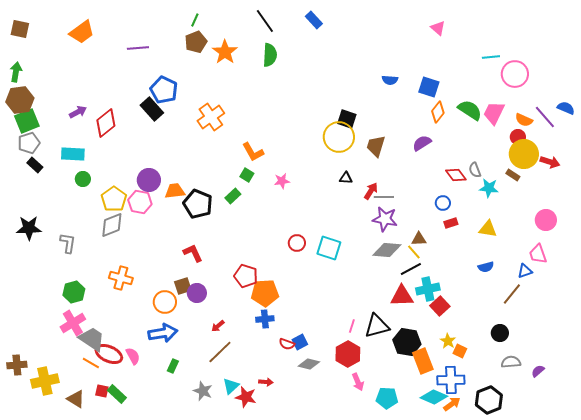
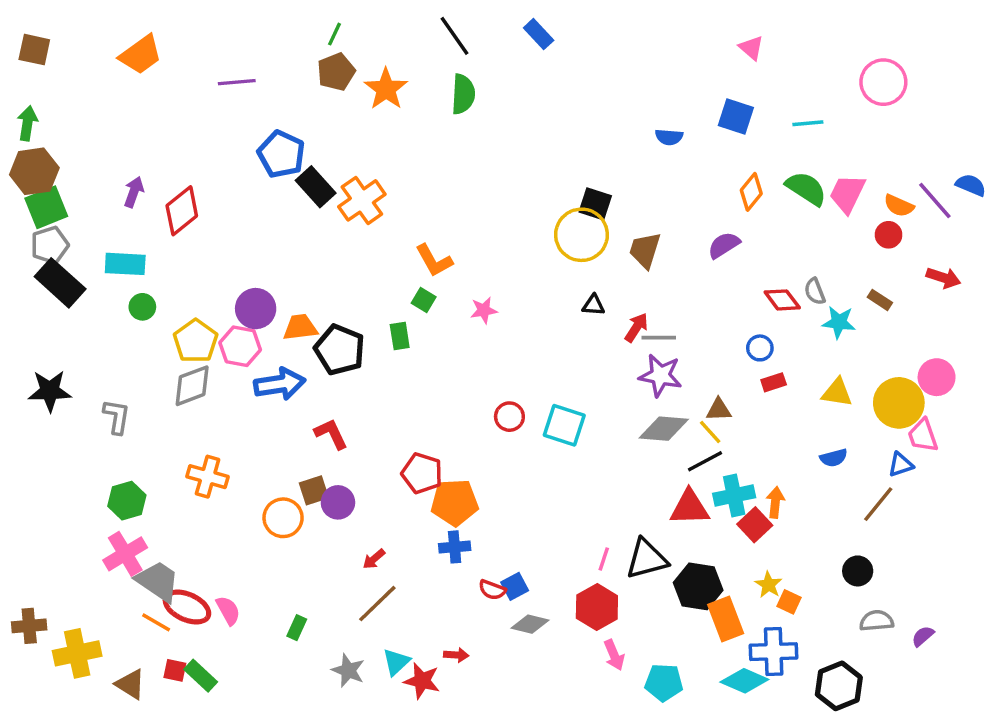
cyan line: (491, 57) -> (808, 123), moved
pink circle: (515, 74) -> (883, 82), moved
blue square: (429, 87) -> (736, 116), moved
black rectangle: (152, 109) -> (316, 187), moved
purple arrow: (78, 112) -> (134, 192), turned -42
yellow circle: (524, 154) -> (899, 403), moved
black rectangle: (35, 165) -> (60, 283), size x1.8
green rectangle: (233, 196) -> (400, 336), turned -56
blue arrow: (163, 333) -> (280, 384), moved
orange arrow: (452, 404) -> (775, 502), moved, turned -48

